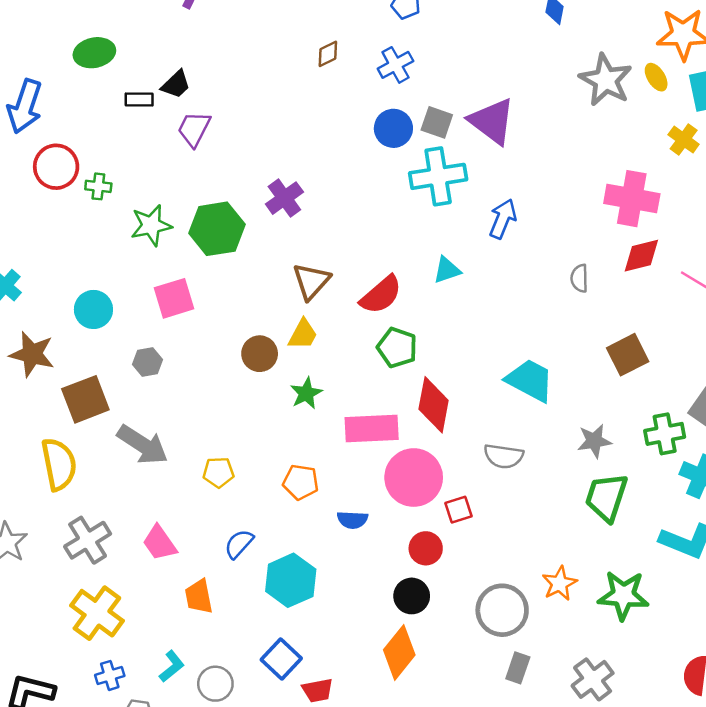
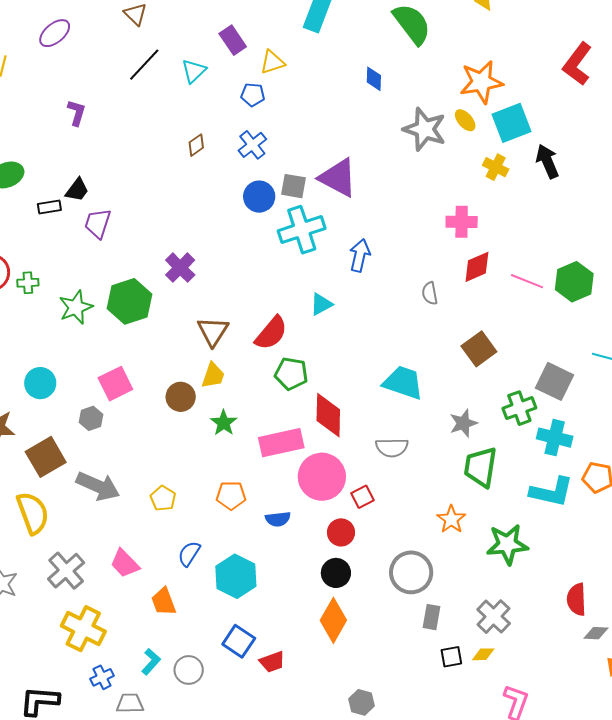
pink cross: (632, 199) -> (462, 222), size x0.7
pink square: (174, 298) -> (115, 384), moved
yellow pentagon: (218, 472) -> (163, 498), turned -30
orange star: (560, 584) -> (451, 519), moved

